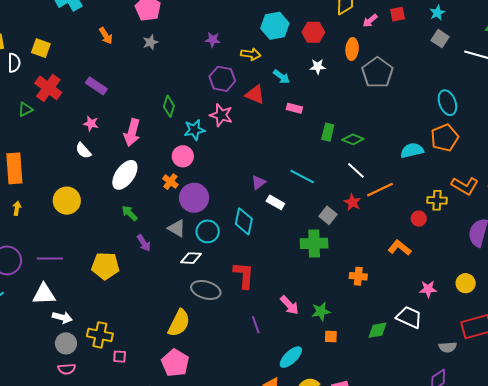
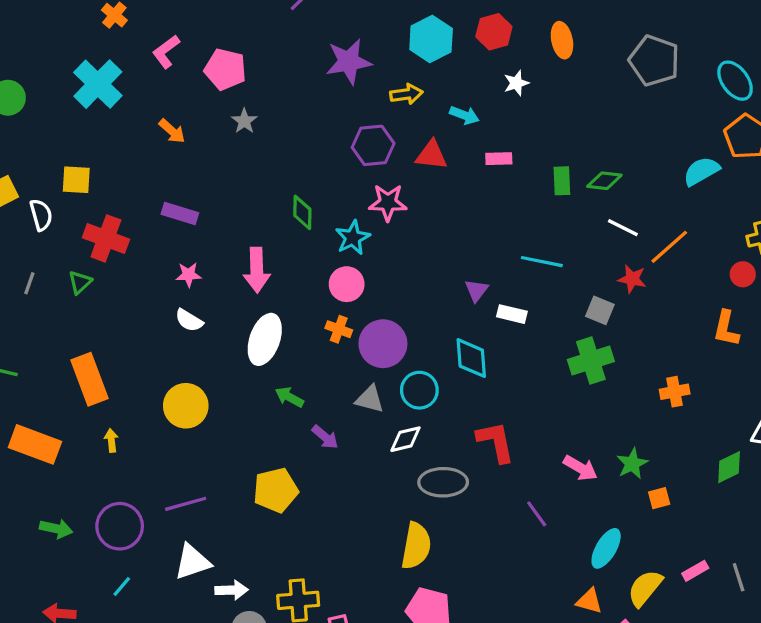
purple star: (213, 40) -> (349, 62), moved, size x1.8
gray pentagon: (377, 73) -> (654, 61), moved
orange L-shape: (400, 248) -> (726, 329), turned -100

